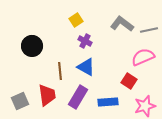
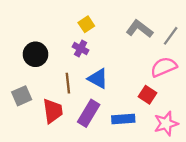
gray line: (149, 30) -> (171, 36), turned -42
purple cross: (85, 41) -> (81, 49), moved
gray square: (20, 101) -> (22, 96), moved

